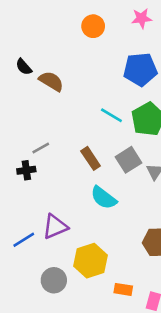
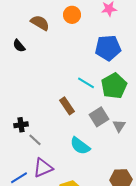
brown semicircle: (51, 81) -> (40, 23), moved
gray line: (41, 148) -> (35, 140), moved, turned 72
brown rectangle: (91, 158) -> (67, 106), moved

